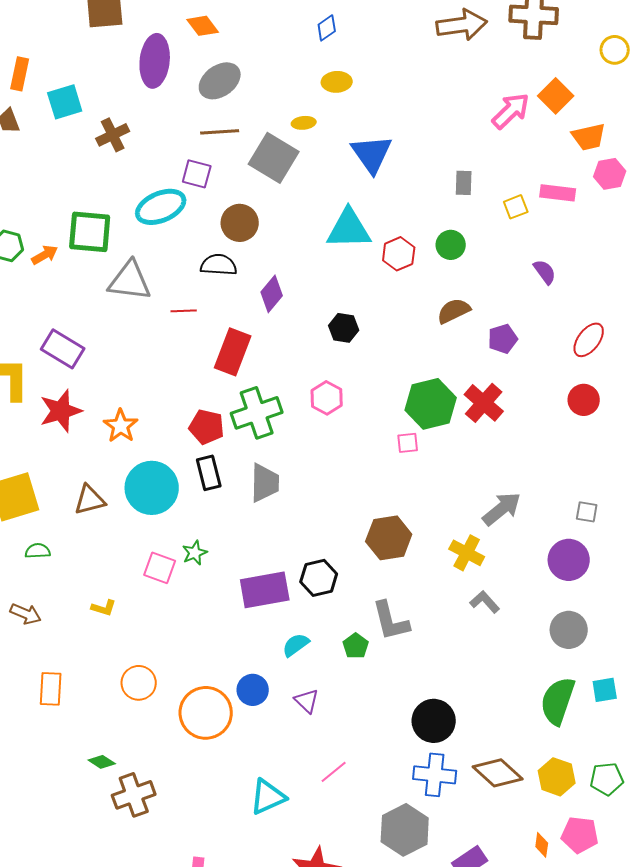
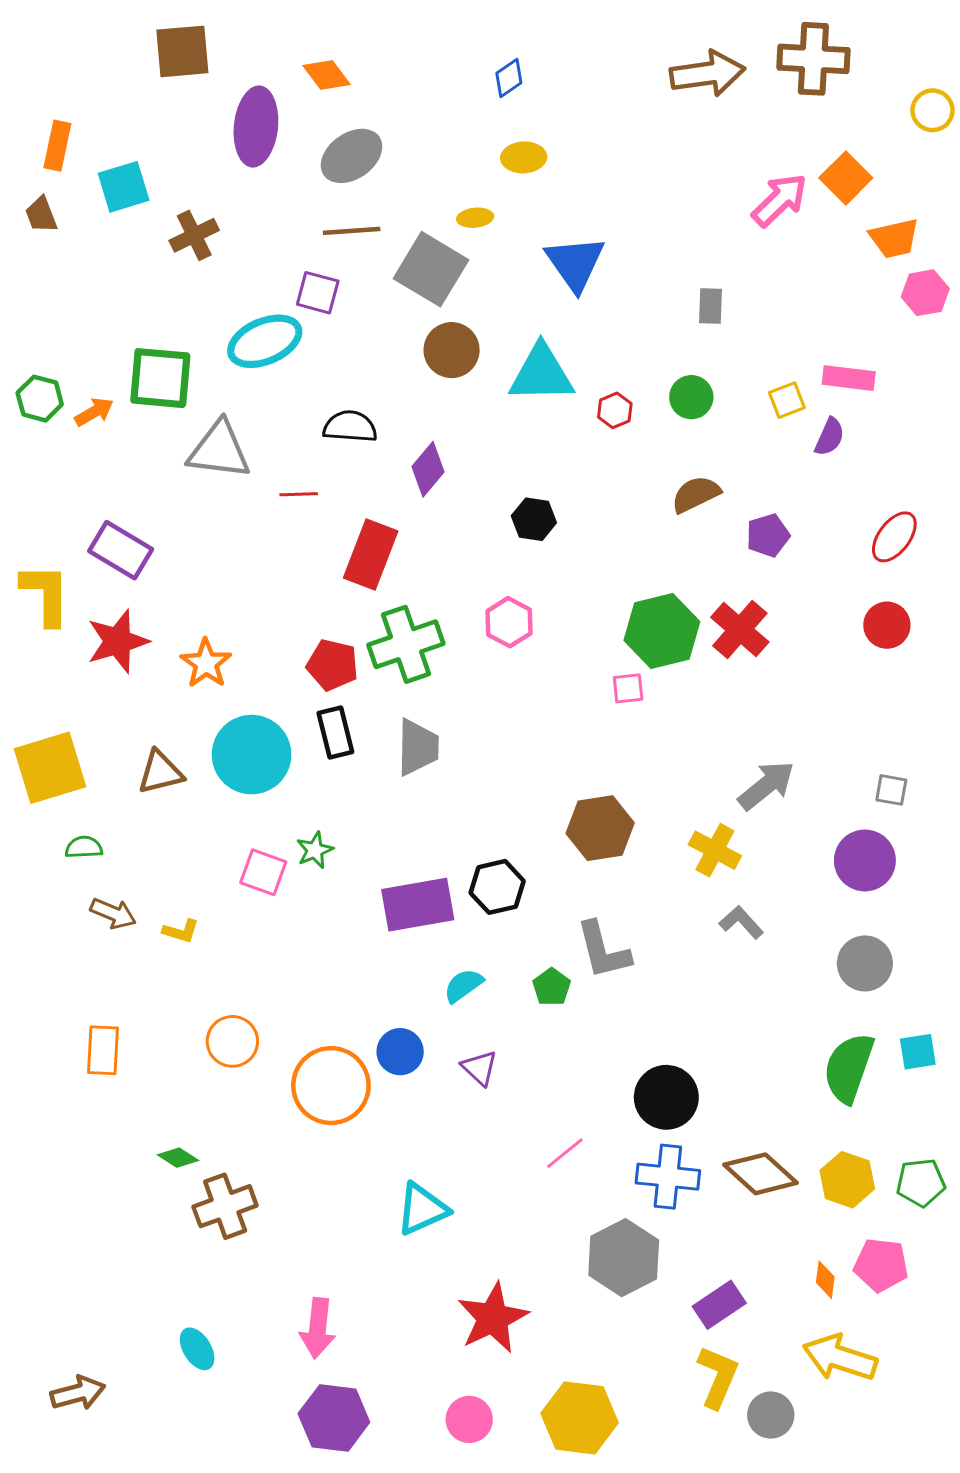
pink rectangle: (558, 193) -> (849, 378), moved
yellow square: (516, 207) -> (787, 400), moved
brown circle: (240, 223) -> (452, 350), moved
red hexagon: (399, 254) -> (615, 410), size x0.7
purple semicircle: (545, 272) -> (830, 437), turned 60
brown arrow: (26, 614) -> (113, 913), moved
pink line: (334, 772) -> (565, 1153), moved

